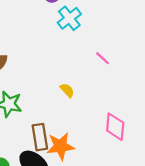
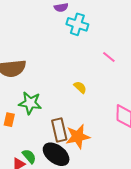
cyan cross: (69, 18) -> (77, 24), turned -30

